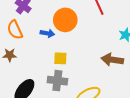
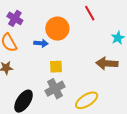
gray cross: (57, 81) -> (55, 89), turned -30

